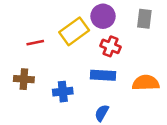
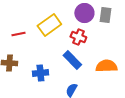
purple circle: (103, 16) -> (84, 13), moved
blue rectangle: (103, 75) -> (72, 60), turned 42

